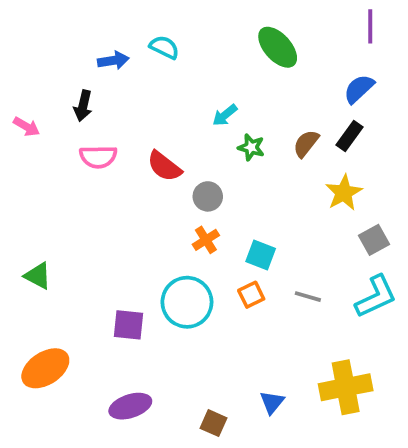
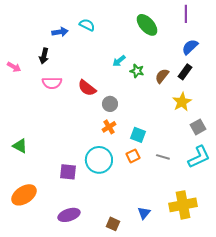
purple line: (370, 26) -> (186, 14), moved
green star: (251, 147) -> (137, 71), moved

